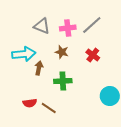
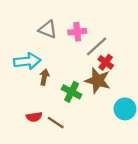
gray line: (92, 25) -> (97, 46), moved
brown star: (62, 52) -> (98, 81), moved, size x1.6
green cross: (63, 81) -> (72, 92), turned 30

